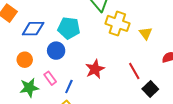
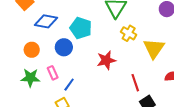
yellow cross: (117, 23) -> (129, 33), size x0.7
yellow triangle: (146, 33) -> (154, 49), size x1.6
red star: (95, 69) -> (106, 60), moved

